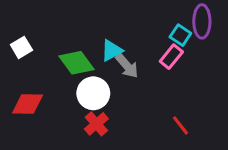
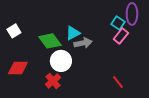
pink rectangle: (171, 57) -> (121, 36), moved
gray arrow: (127, 66) -> (83, 43), turned -60
red cross: (96, 124) -> (53, 81), moved

